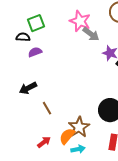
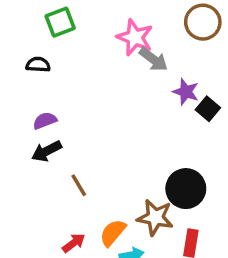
green square: (36, 23) -> (60, 22), moved
purple semicircle: (35, 52) -> (45, 121), moved
brown star: (79, 127) -> (155, 217), moved, turned -30

